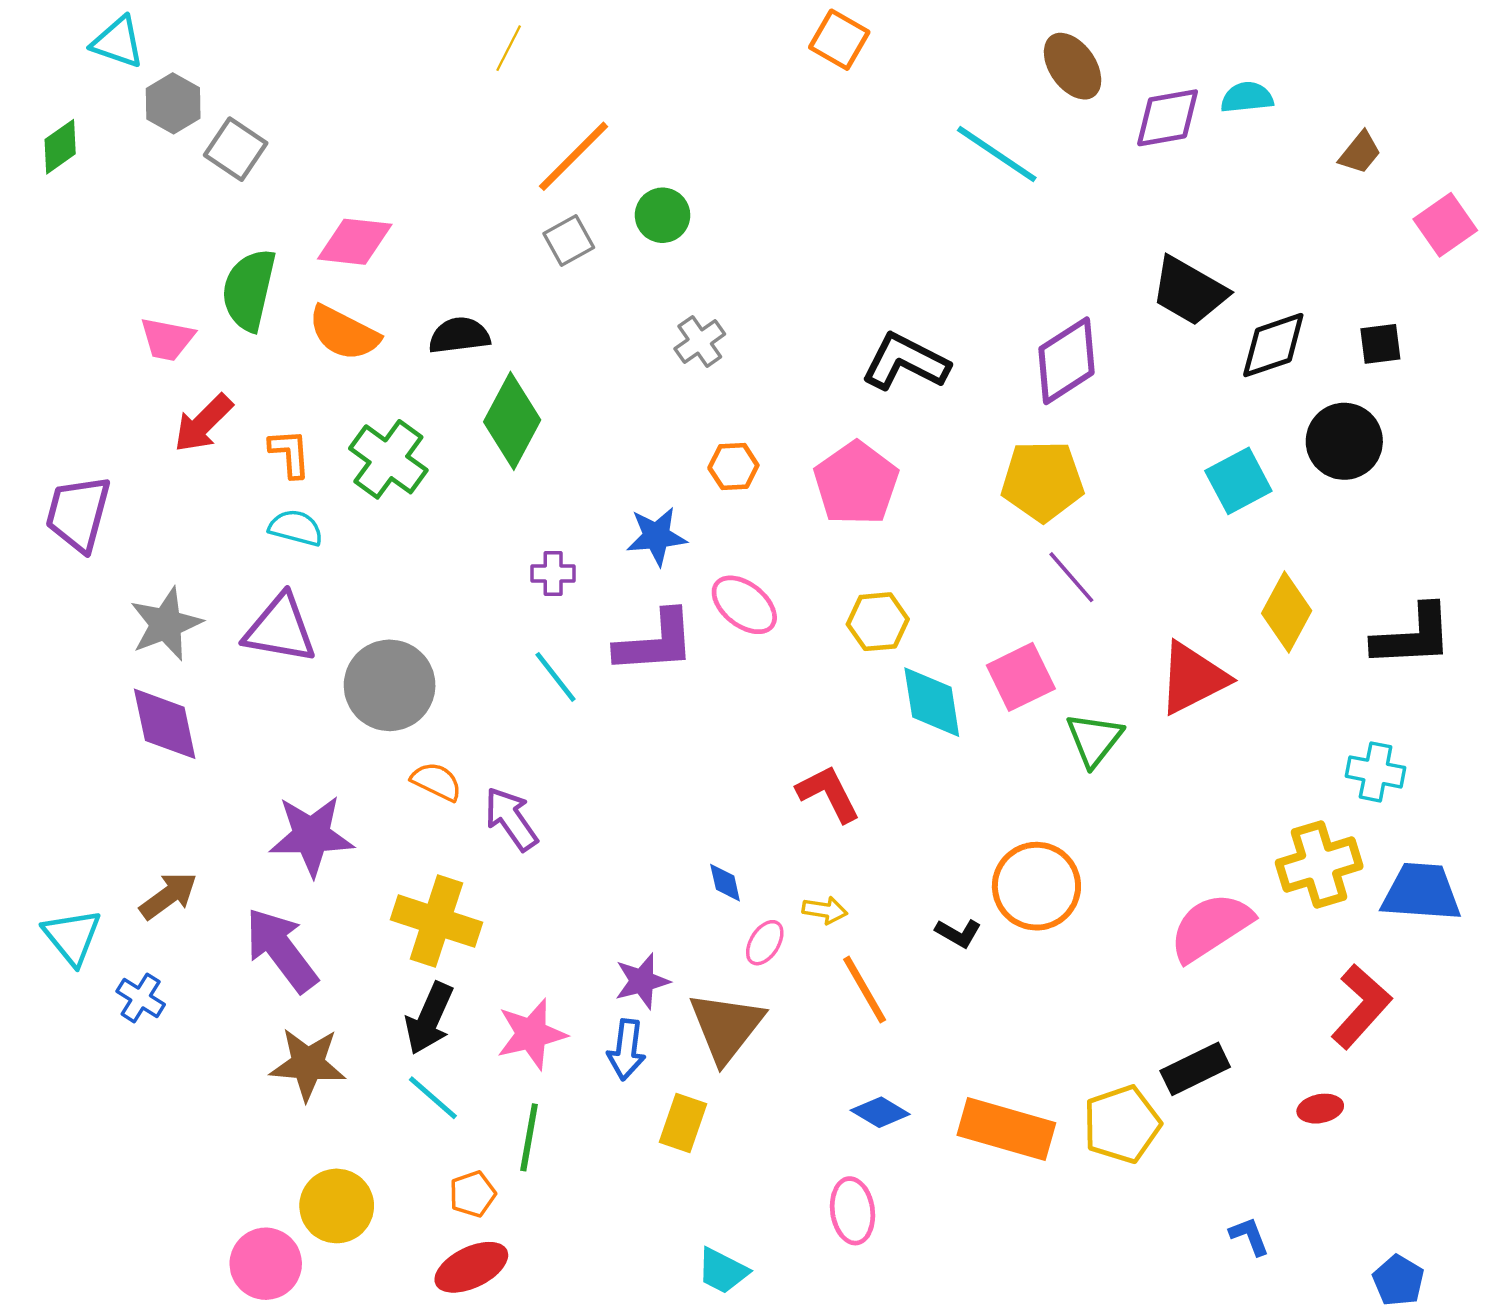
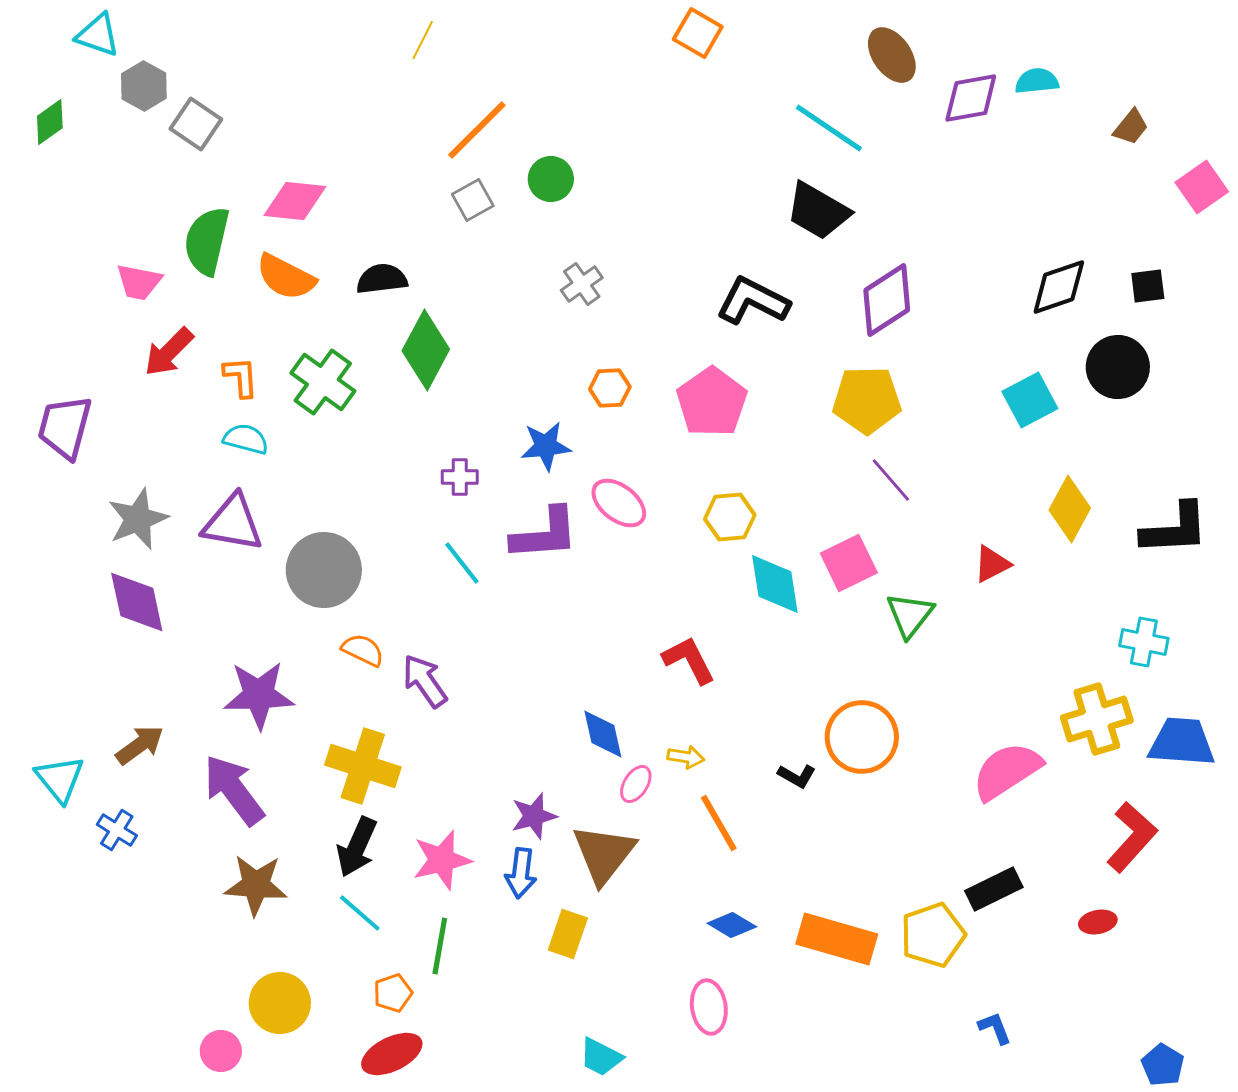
black trapezoid: (1189, 291) -> (818, 211), moved
red triangle: (1193, 678) -> (992, 564), size x0.6
blue diamond: (725, 883) -> (603, 734), size x1.5
blue L-shape: (1249, 1236) -> (995, 1028), moved
pink circle: (266, 1264) -> (221, 1051), size x0.7

